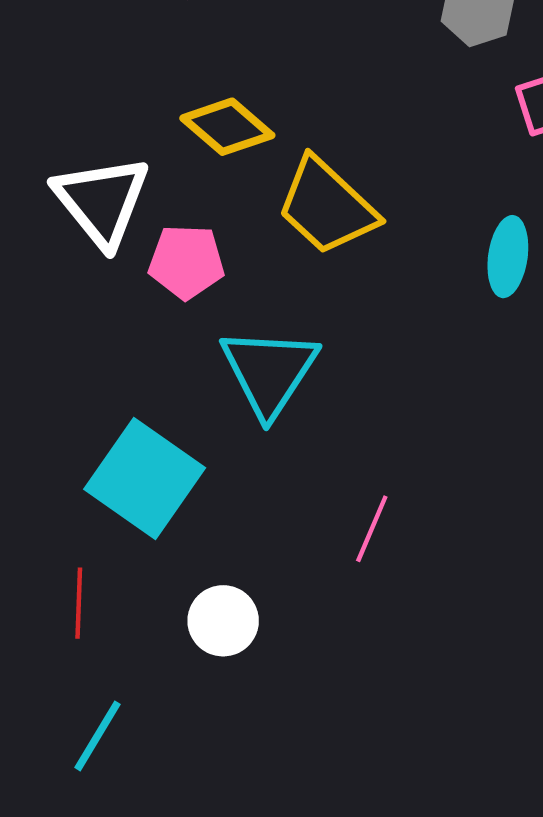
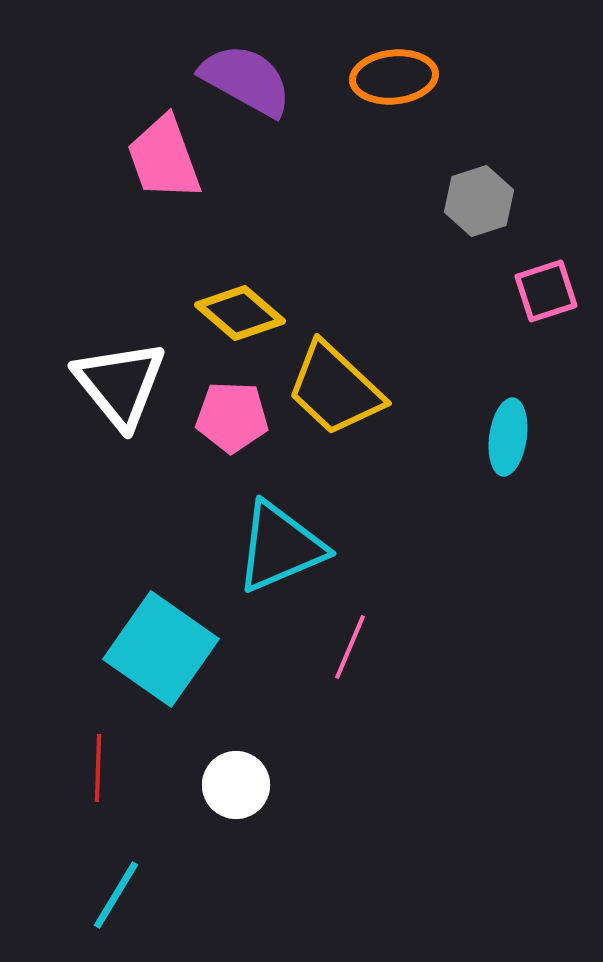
pink pentagon: (186, 262) -> (232, 417), moved
cyan triangle: (269, 372) -> (280, 547), turned 34
pink line: (372, 529) -> (350, 647), moved

